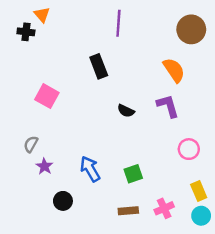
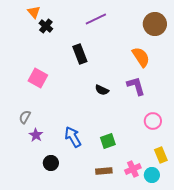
purple line: (118, 23) -> (96, 19), turned 60
black cross: (26, 32) -> (46, 26), moved, turned 32
cyan circle: (201, 216) -> (152, 175), moved

